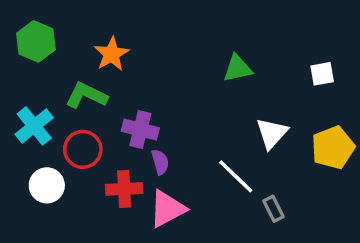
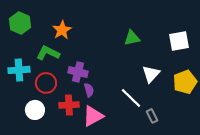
white square: (322, 74) -> (179, 41), size x1.5
cyan cross: (34, 126) -> (19, 70), turned 35
white circle: (47, 185) -> (35, 110), moved

